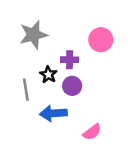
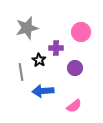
purple circle: (72, 86) -> (75, 68), moved

